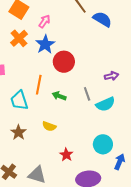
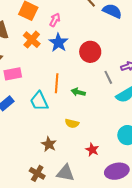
red circle: (64, 62) -> (90, 52), moved
gray line: (87, 94) -> (108, 77), moved
brown star: (18, 132) -> (49, 144), moved

